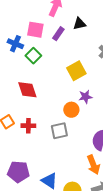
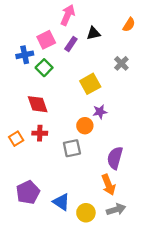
pink square: (35, 30) -> (46, 40), turned -36
blue cross: (15, 44) -> (25, 55), turned -35
red cross: (28, 126) -> (40, 133), moved
purple pentagon: (18, 172) -> (28, 192), turned -30

